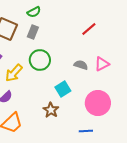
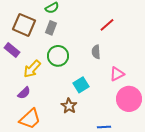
pink triangle: (102, 64) -> (117, 74), moved
gray semicircle: (81, 65) -> (96, 52), moved, turned -112
pink circle: (98, 103) -> (129, 99), moved

